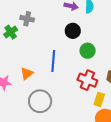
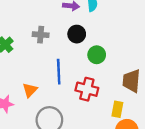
gray cross: (27, 19) -> (41, 35), moved
red cross: (87, 80) -> (87, 89), moved

